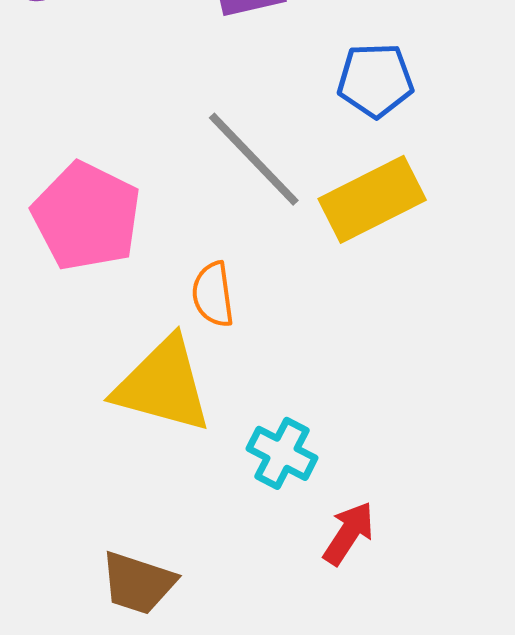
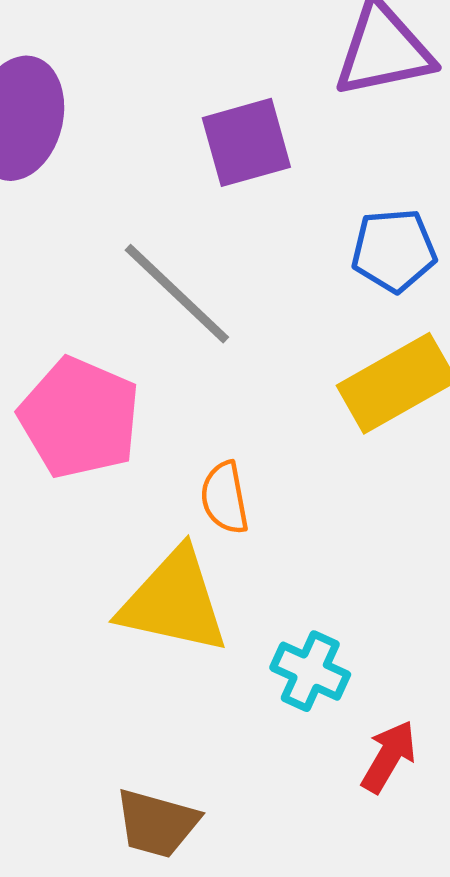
gray line: (254, 159) -> (177, 294), moved

